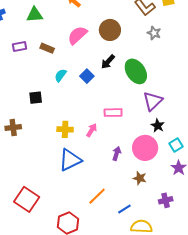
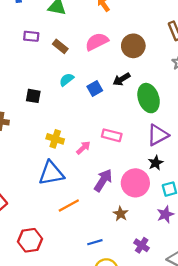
purple arrow: (117, 153) -> (103, 180), size x1.5
orange line: (97, 196) -> (69, 205), moved
purple cross: (166, 200) -> (142, 245), turned 32

